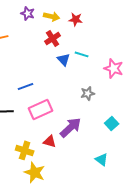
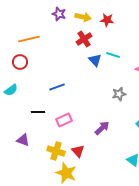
pink rectangle: (41, 109) -> (64, 120), moved, size x0.7
purple arrow: (71, 127) -> (102, 128), size x0.7
red triangle: (50, 141) -> (78, 151), moved, turned 32

